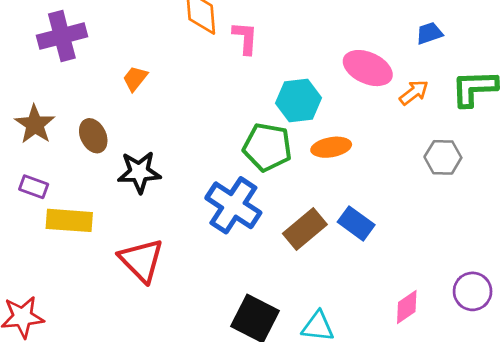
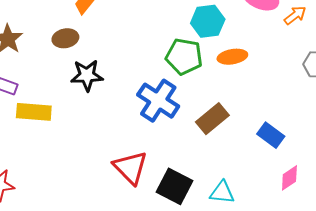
brown ellipse: (93, 136) -> (65, 38), moved, turned -75
blue rectangle: (356, 223) -> (271, 135), moved
red triangle: (141, 260) -> (130, 168), moved

